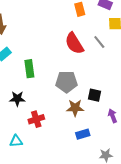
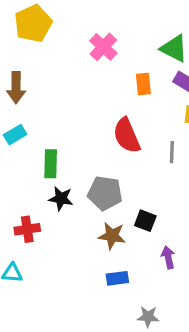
gray line: (99, 42) -> (172, 152), moved, turned 32
black star: (17, 99) -> (61, 199), moved
red cross: (36, 119) -> (27, 229), moved

